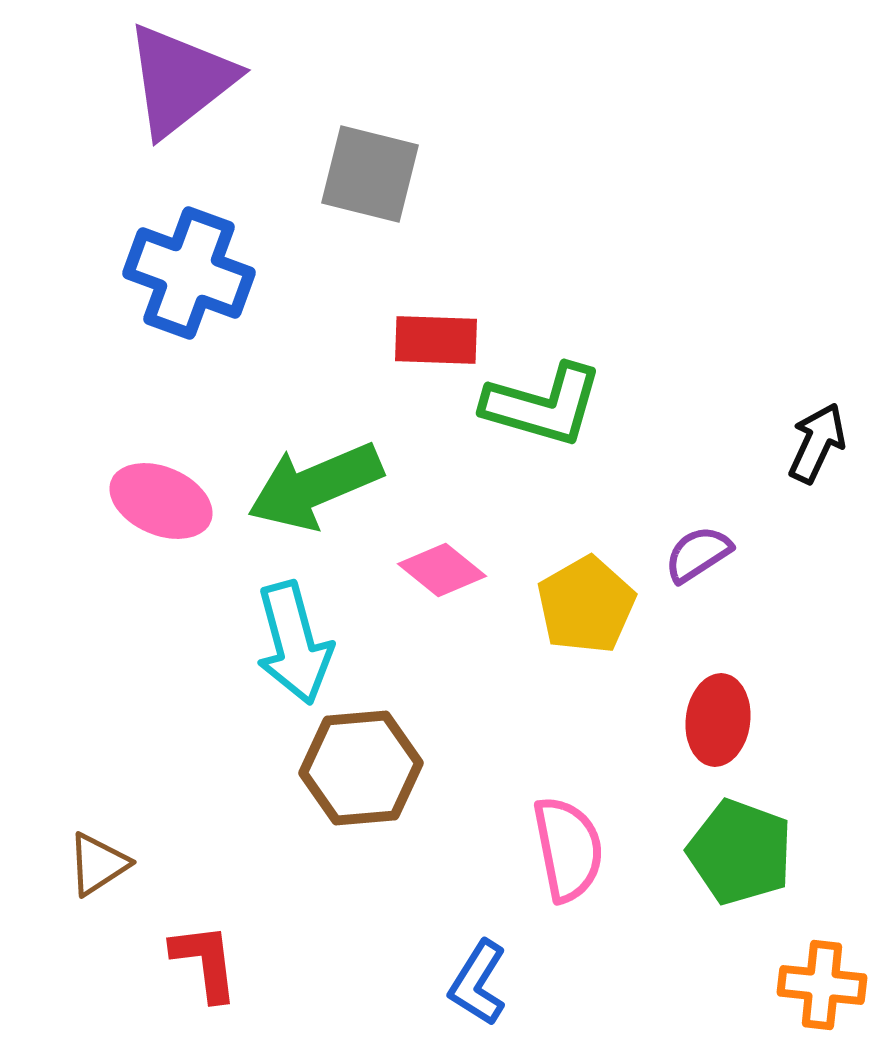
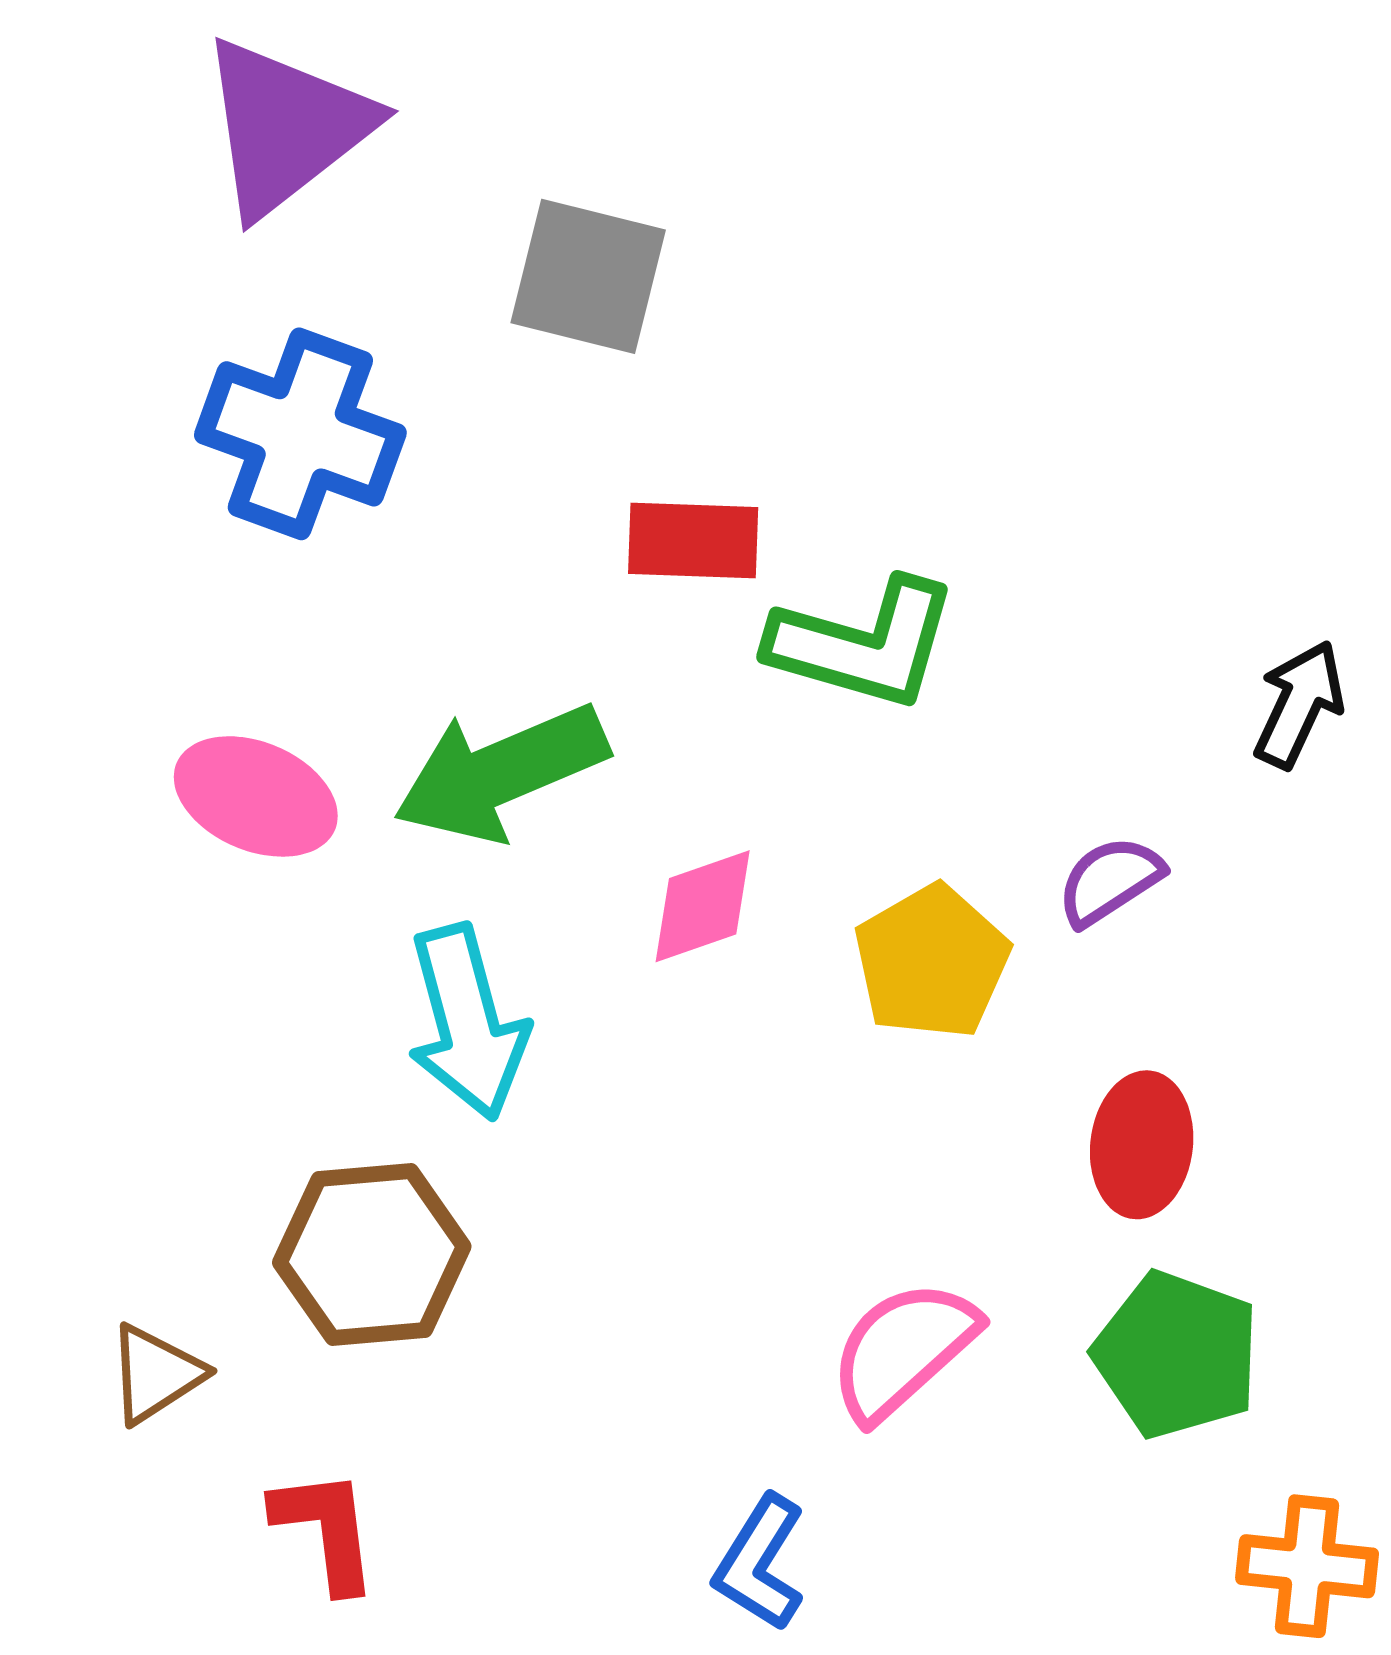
pink diamond: (442, 570) -> (703, 906), turned -58
brown hexagon: (361, 768) -> (372, 1255), moved
pink semicircle: (568, 849) -> (903, 1350), turned -121

